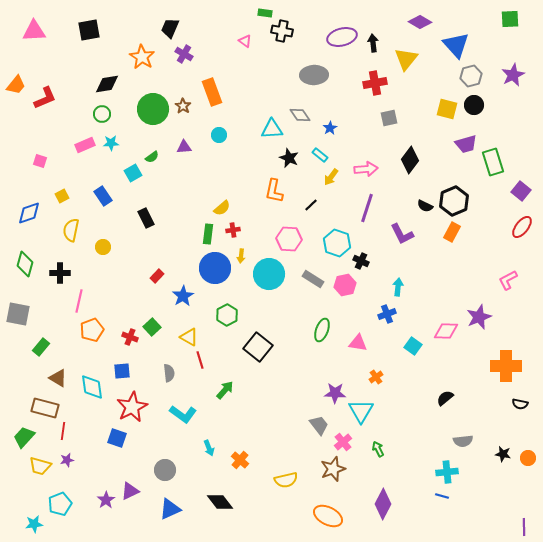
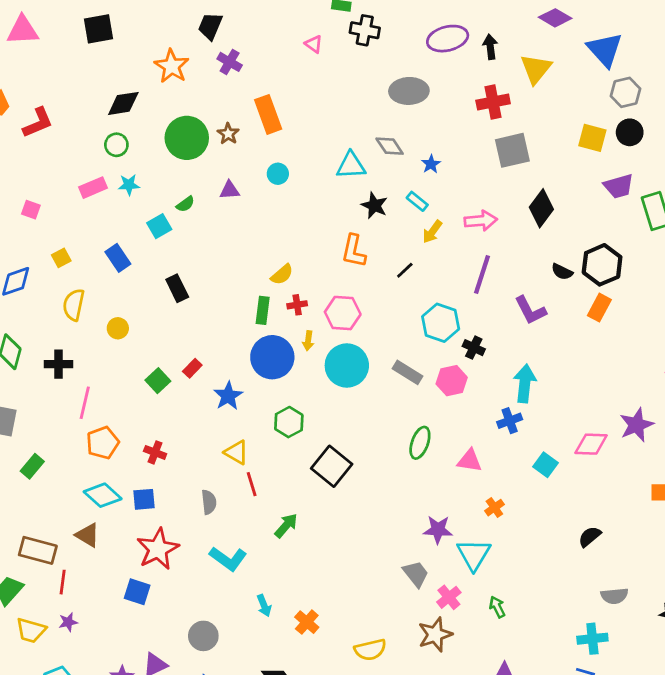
gray square: (389, 118) -> (512, 150), size x1.5
pink hexagon: (289, 239) -> (343, 313), moved
cyan arrow: (398, 287) -> (525, 383), size x1.5
green square: (152, 327) -> (158, 381), moved
brown triangle: (58, 378) -> (87, 535), moved
cyan diamond: (92, 387) -> (103, 495), moved, turned -40

